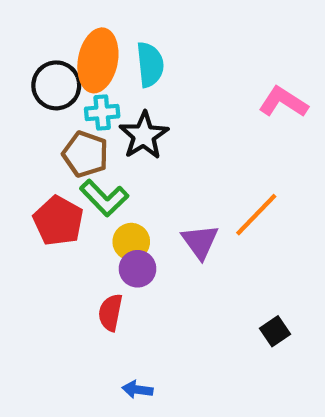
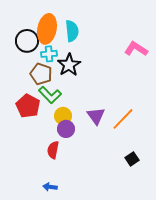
orange line: (256, 215) -> (123, 119), moved
blue arrow: (137, 390) -> (50, 187), moved

